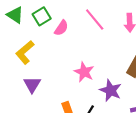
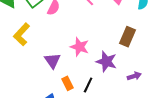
purple triangle: (32, 85) -> (52, 61), moved

